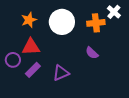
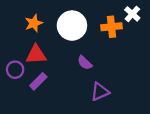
purple semicircle: (92, 53) -> (85, 63), moved
purple triangle: (61, 73) -> (100, 92), moved

